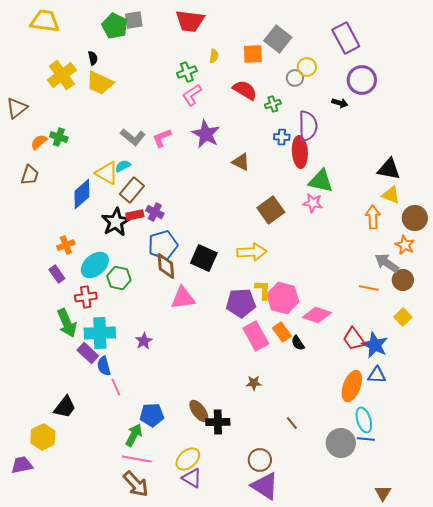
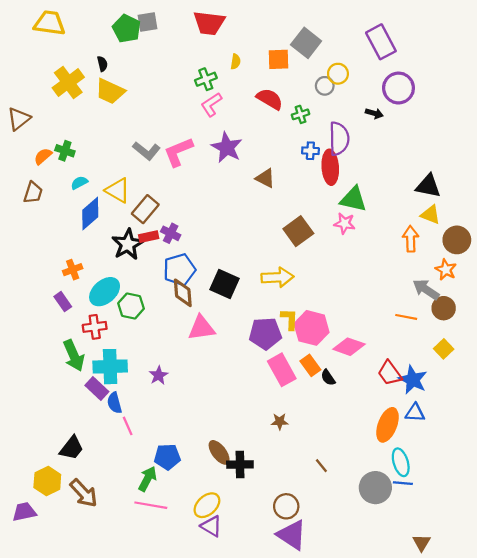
pink L-shape: (162, 138) -> (178, 152), size x1.4
cyan semicircle: (123, 166) -> (79, 183), moved
brown arrow: (136, 484) -> (84, 493), moved

